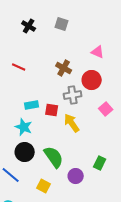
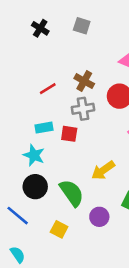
red line: (19, 67) -> (48, 89), moved, turned -56
gray cross: (73, 95) -> (83, 109), moved
yellow arrow: (72, 123) -> (103, 170), moved, turned -90

